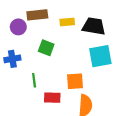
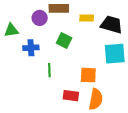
red rectangle: (52, 98) -> (71, 96), moved

